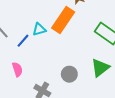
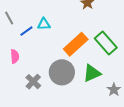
orange rectangle: (63, 20) -> (76, 44), moved
gray circle: (69, 74) -> (62, 72), size x1.6

